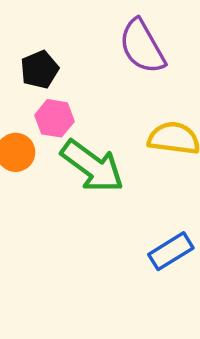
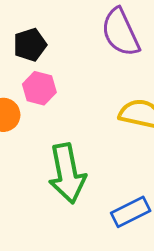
green arrow: (92, 166) -> (67, 173), moved, turned 38

